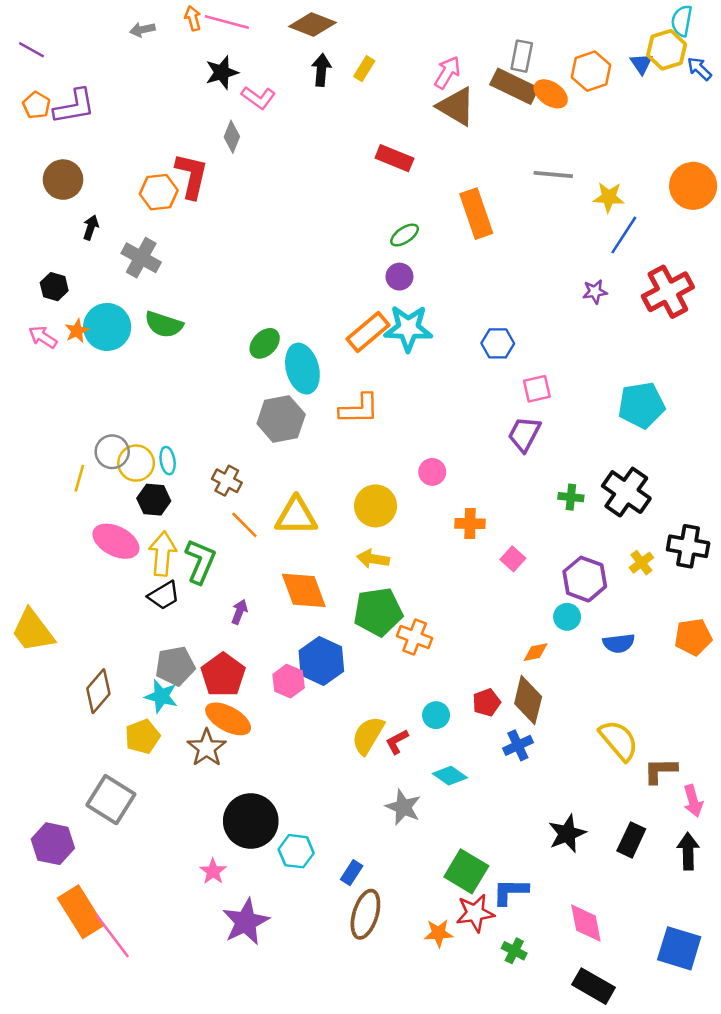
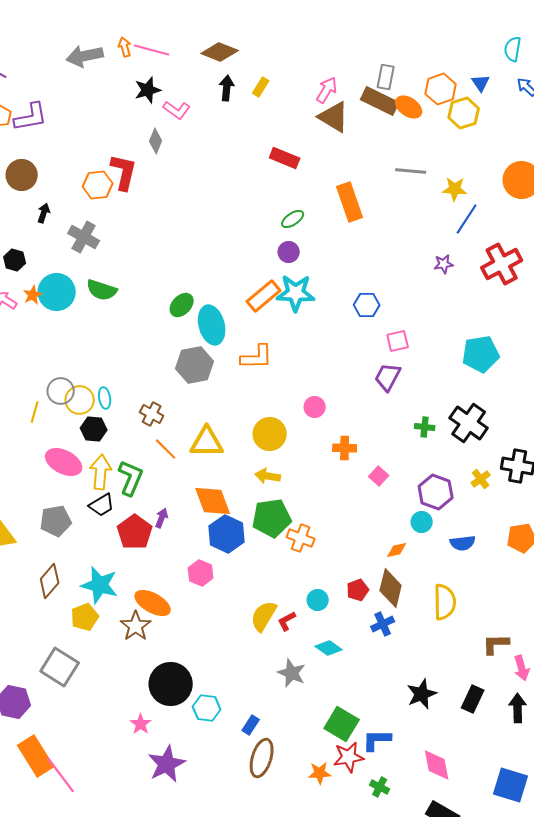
gray arrow: (142, 30) -> (85, 56), size x1.8
yellow hexagon: (667, 50) -> (464, 113), moved
blue hexagon: (321, 661) -> (227, 534), moved
gray pentagon: (175, 666) -> (56, 521), moved
red pentagon: (223, 675) -> (135, 532), moved
cyan star: (161, 696) -> (100, 585), size x1.4
yellow semicircle: (619, 740) -> (445, 602), moved, turned 39

